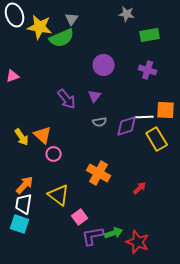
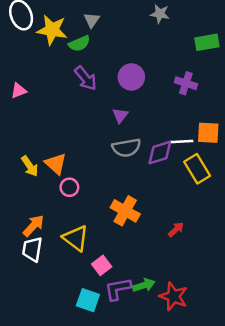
green rectangle: (150, 35) -> (207, 42), moved
green semicircle: (62, 38) -> (79, 44), size x0.7
purple arrow: (67, 99) -> (86, 78), moved
gray semicircle: (100, 122) -> (126, 148), size x1.6
cyan square: (20, 224) -> (88, 300), moved

